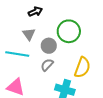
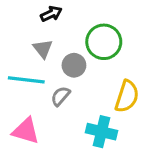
gray semicircle: (47, 65) -> (60, 96), moved

